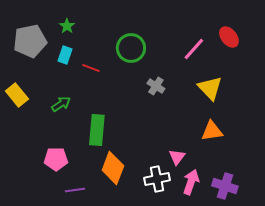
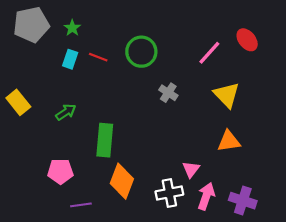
gray pentagon: (30, 41) -> (31, 25), moved
red line: (91, 68) -> (98, 57), moved

